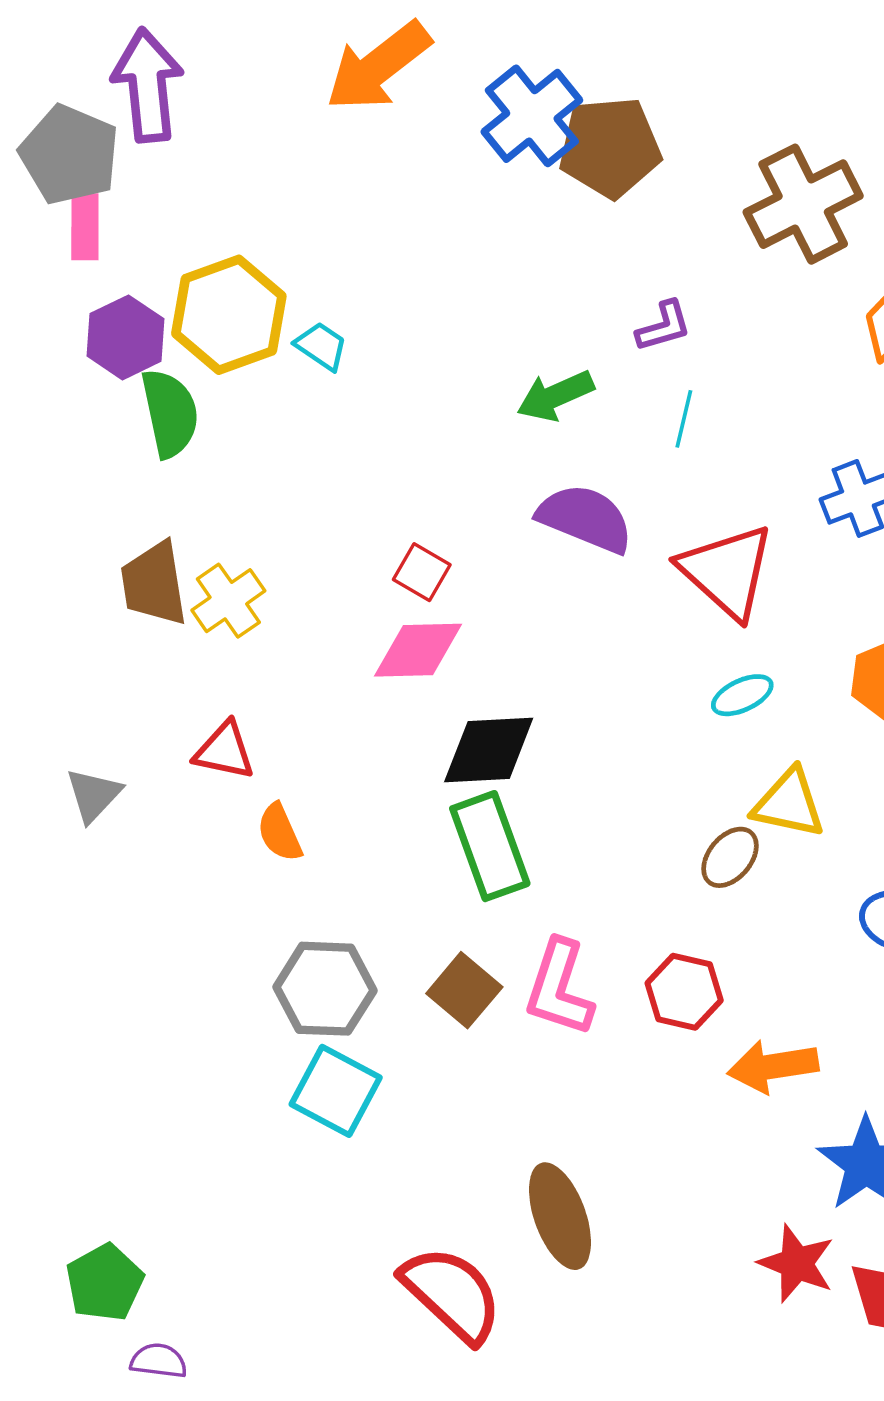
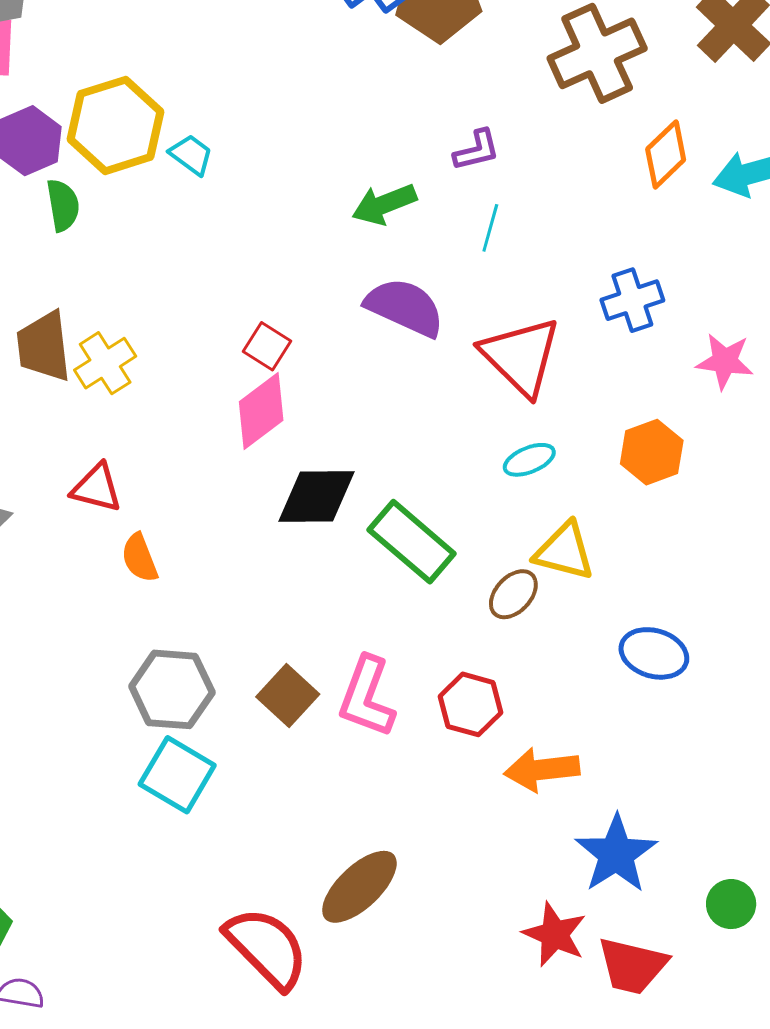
green semicircle: (170, 413) -> (63, 205), size x0.7
pink diamond: (418, 650) -> (261, 411), turned -38
green rectangle: (490, 846) -> (412, 542), moved, turned -32
brown ellipse: (560, 1216) -> (359, 887), turned 64

